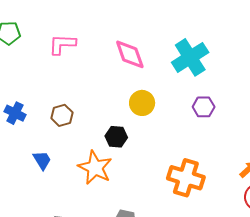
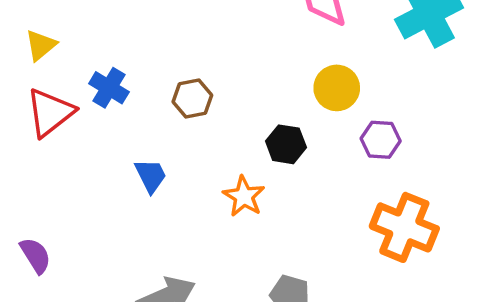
purple hexagon: (204, 107) -> (381, 140), moved
orange star: (95, 168) -> (244, 196), size x0.7

